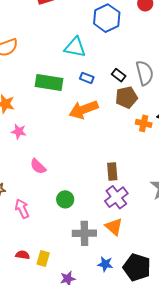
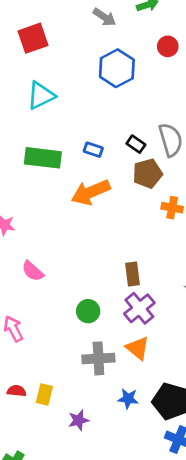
cyan triangle: (75, 47) -> (41, 95), moved, turned -35
green circle: (65, 199) -> (88, 311), moved

